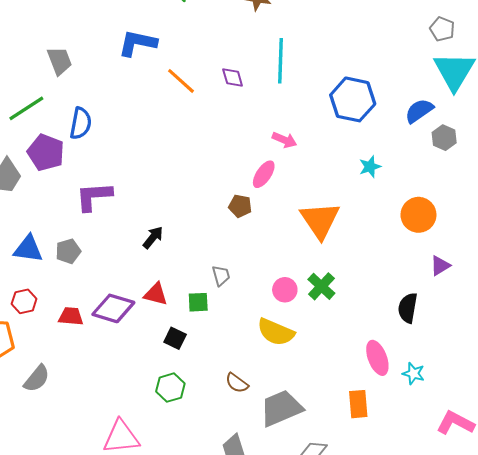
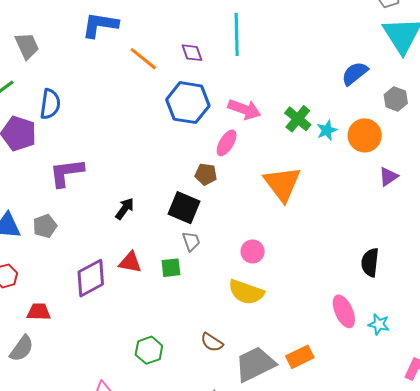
blue hexagon: (353, 99) -> (188, 103), moved
blue semicircle: (419, 111) -> (355, 73), moved
pink arrow: (284, 140) -> (244, 109), size x1.4
orange circle: (418, 215) -> (365, 135), moved
purple triangle: (440, 266) -> (388, 177), moved
green cross: (321, 286) -> (298, 119), moved
purple diamond: (113, 308) -> (91, 278), turned -42
red trapezoid: (71, 316) -> (39, 312), moved
black square: (175, 338) -> (184, 208), moved, size x1.5
orange rectangle: (358, 404) -> (300, 357), moved, turned 72

